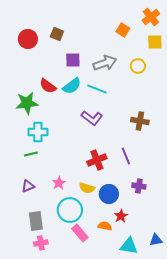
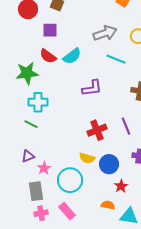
purple square: (73, 60) -> (50, 30), moved
cyan line: (97, 89) -> (116, 59), moved
purple L-shape: (92, 118) -> (92, 88), turned -45
green line: (31, 154) -> (31, 124), turned 40
pink star: (59, 183) -> (44, 168), moved
orange semicircle: (105, 226) -> (108, 205), moved
pink rectangle: (80, 233) -> (67, 211), moved

